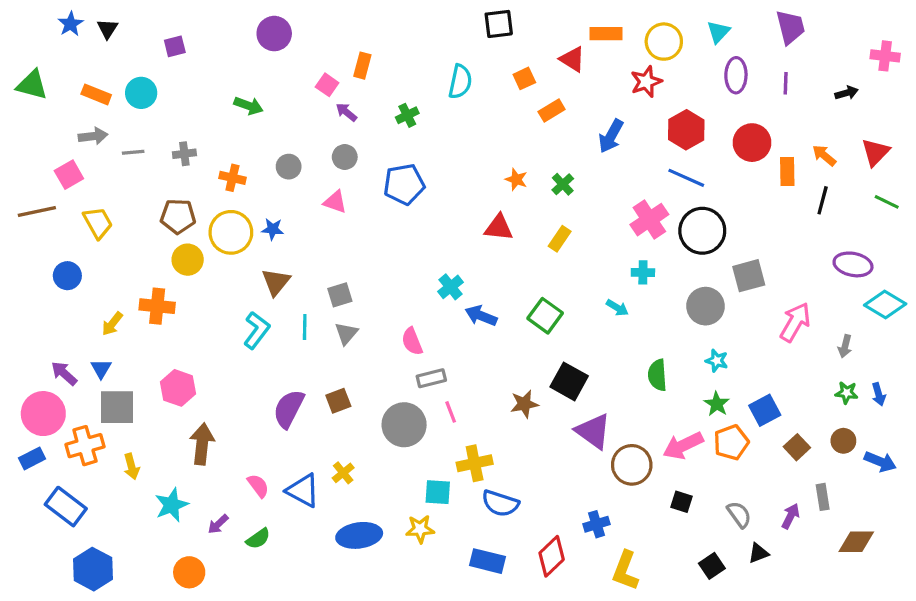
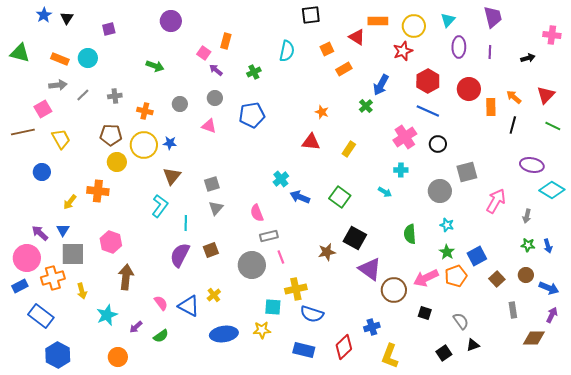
gray line: (133, 152) -> (83, 95), turned -40
green cross: (563, 184) -> (366, 106), moved
black circle: (702, 231) -> (438, 144), size x0.6
cyan line: (305, 327) -> (186, 223), moved
purple arrow: (790, 516) -> (552, 315), moved

